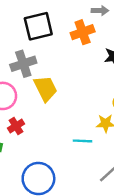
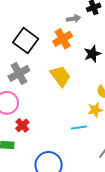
black square: (38, 26) -> (26, 41), turned -30
yellow trapezoid: (46, 88) -> (60, 76), moved

